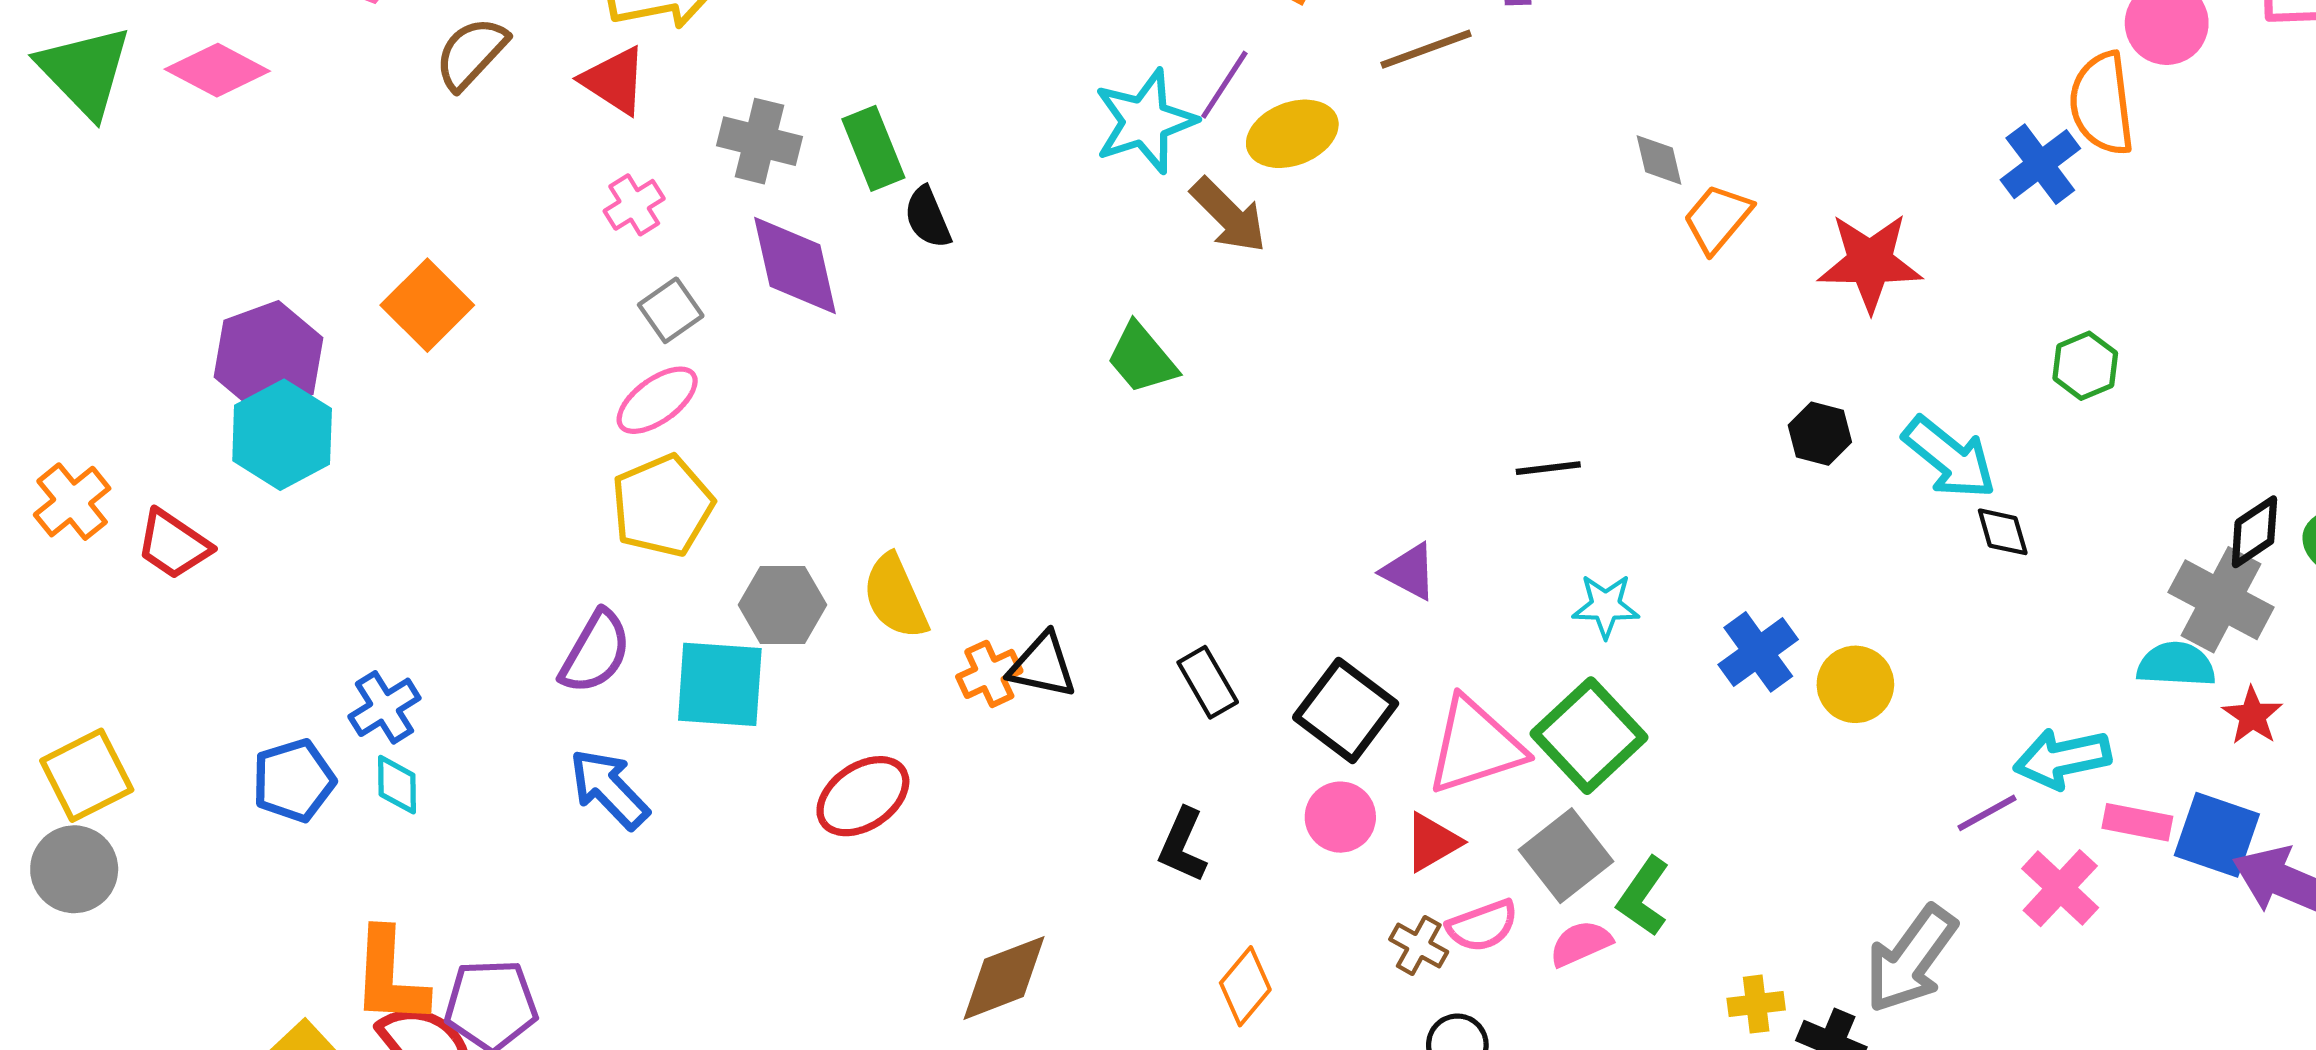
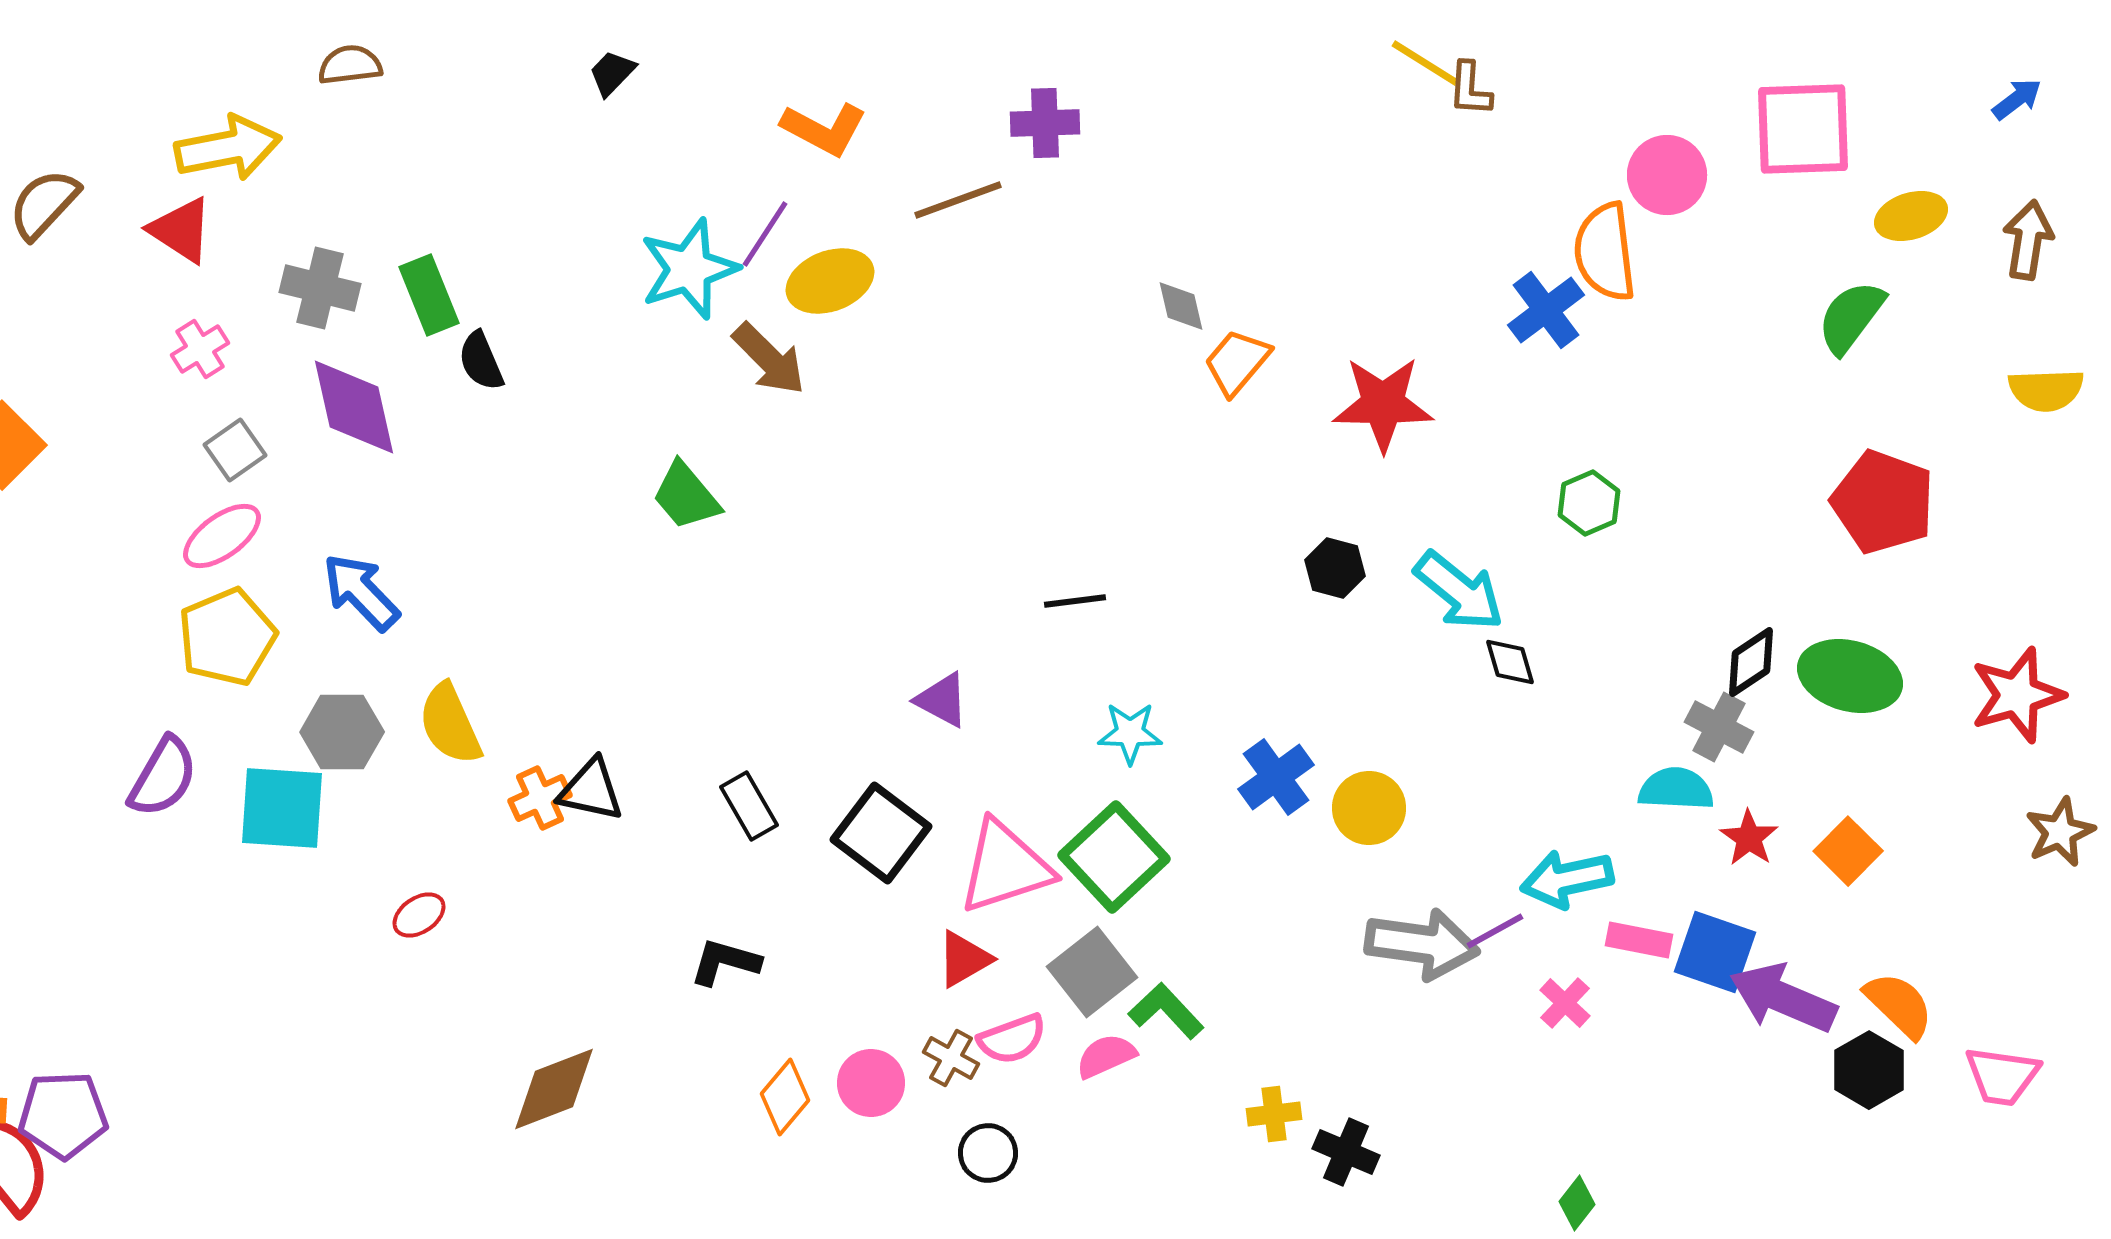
gray cross: (2221, 600) -> (1719, 727), size x0.7
blue arrow: (609, 789) -> (361, 592), moved
red ellipse: (863, 796) -> (419, 915), size x0.6
pink circle: (1340, 817) -> (871, 1083), moved
black L-shape: (1183, 845) -> (725, 962), turned 82
pink cross: (2060, 888) -> (1565, 1003), size x0.7
green L-shape: (1643, 896) -> (1166, 1011), turned 102
gray arrow: (1911, 959) -> (1422, 944), moved, turned -118

